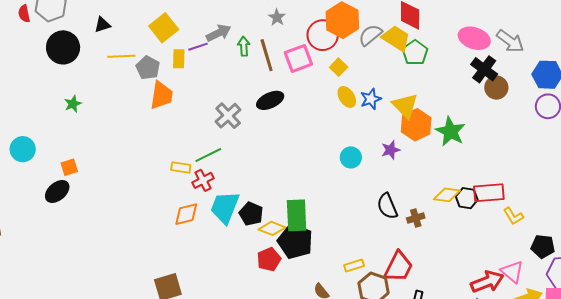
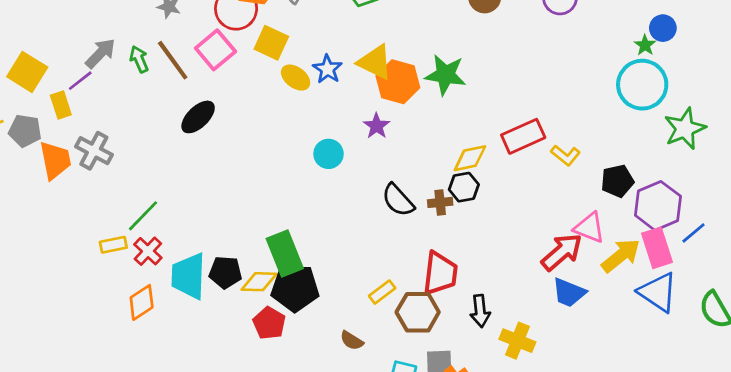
yellow square: (339, 67) -> (271, 43), size x1.4
gray cross: (228, 116) -> (94, 151), moved
black hexagon: (467, 198) -> (464, 187), moved
brown cross: (416, 218) -> (440, 202), turned 30

